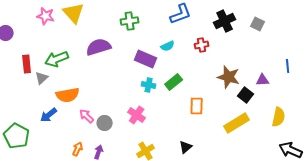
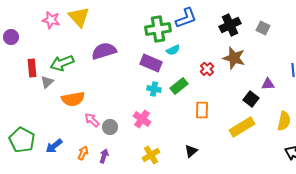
green cross: (130, 21) -> (158, 29), moved, size x1.4
red cross: (202, 45) -> (207, 69), moved, turned -32
brown star: (229, 77) -> (234, 58), moved
blue arrow: (49, 115) -> (54, 146), moved

